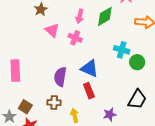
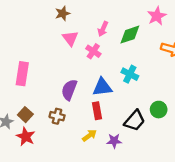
cyan cross: (122, 50) -> (130, 74), moved
green circle: (137, 62) -> (159, 110), moved
blue triangle: (90, 68) -> (102, 87), turned -42
black trapezoid: (137, 99) -> (135, 121), moved
yellow arrow: (75, 115) -> (89, 135), moved, turned 56

